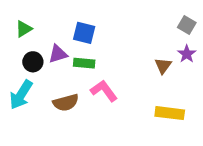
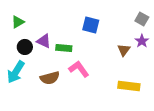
blue square: (84, 33) -> (91, 25), moved
purple triangle: (58, 54) -> (44, 41), turned 42

